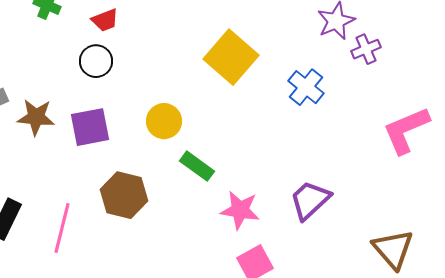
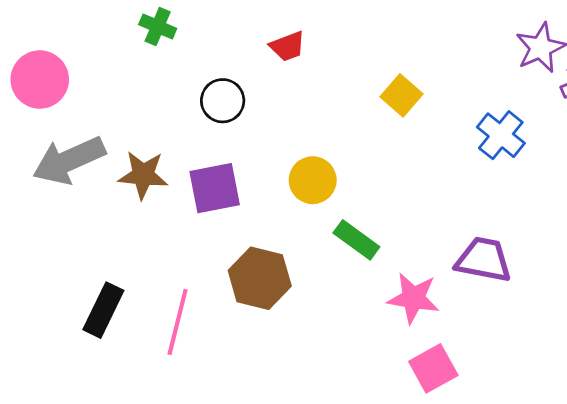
red trapezoid: (105, 20) -> (288, 46), moved
yellow square: (231, 57) -> (401, 95), size x0.6
purple trapezoid: (310, 200) -> (484, 260), moved, turned 54

